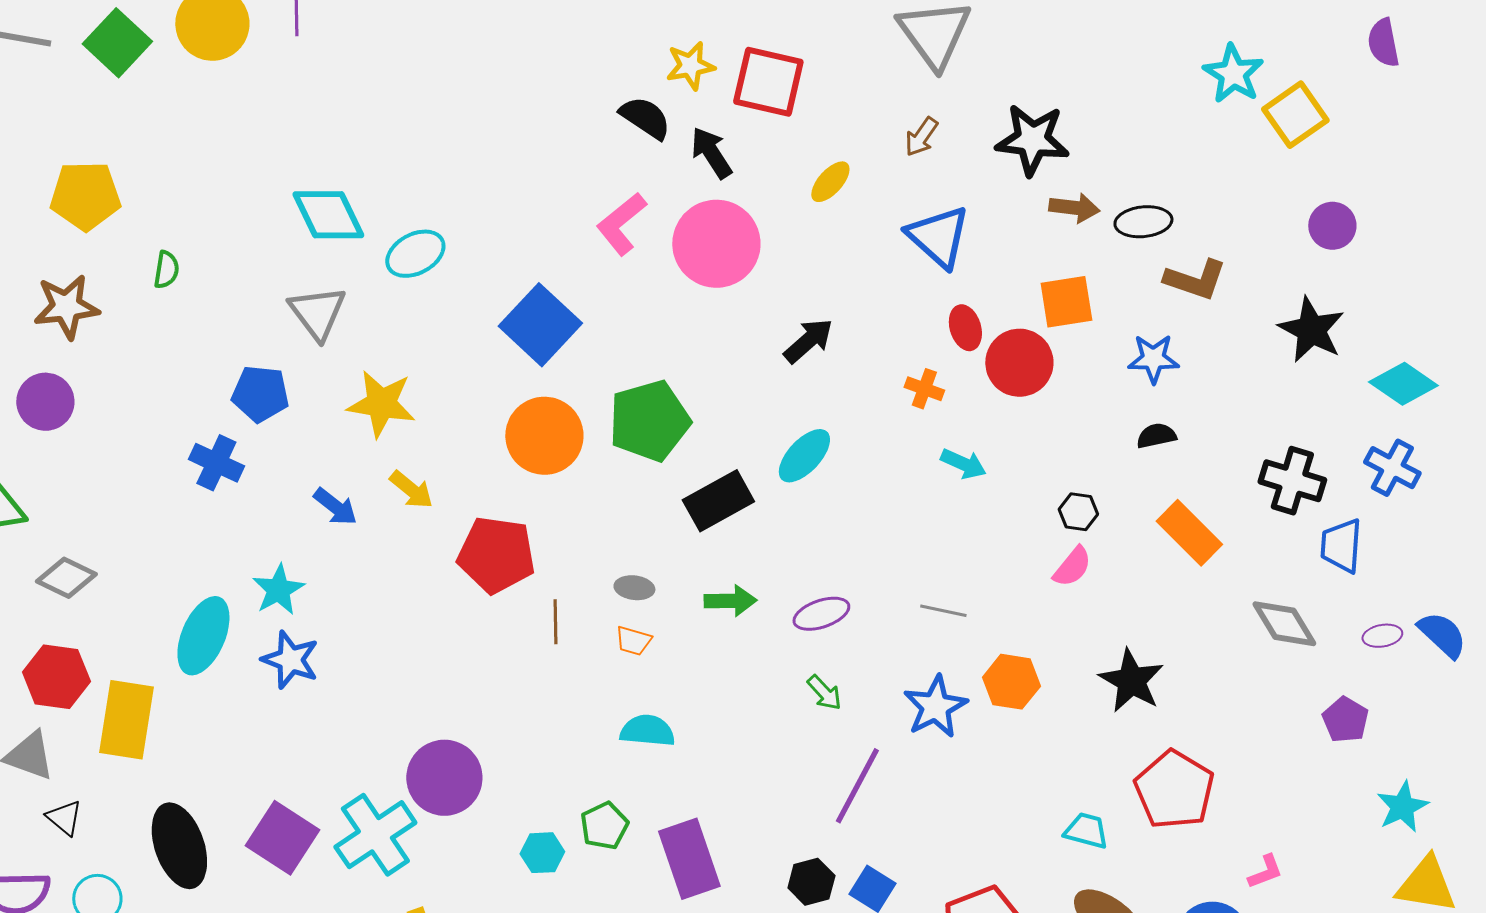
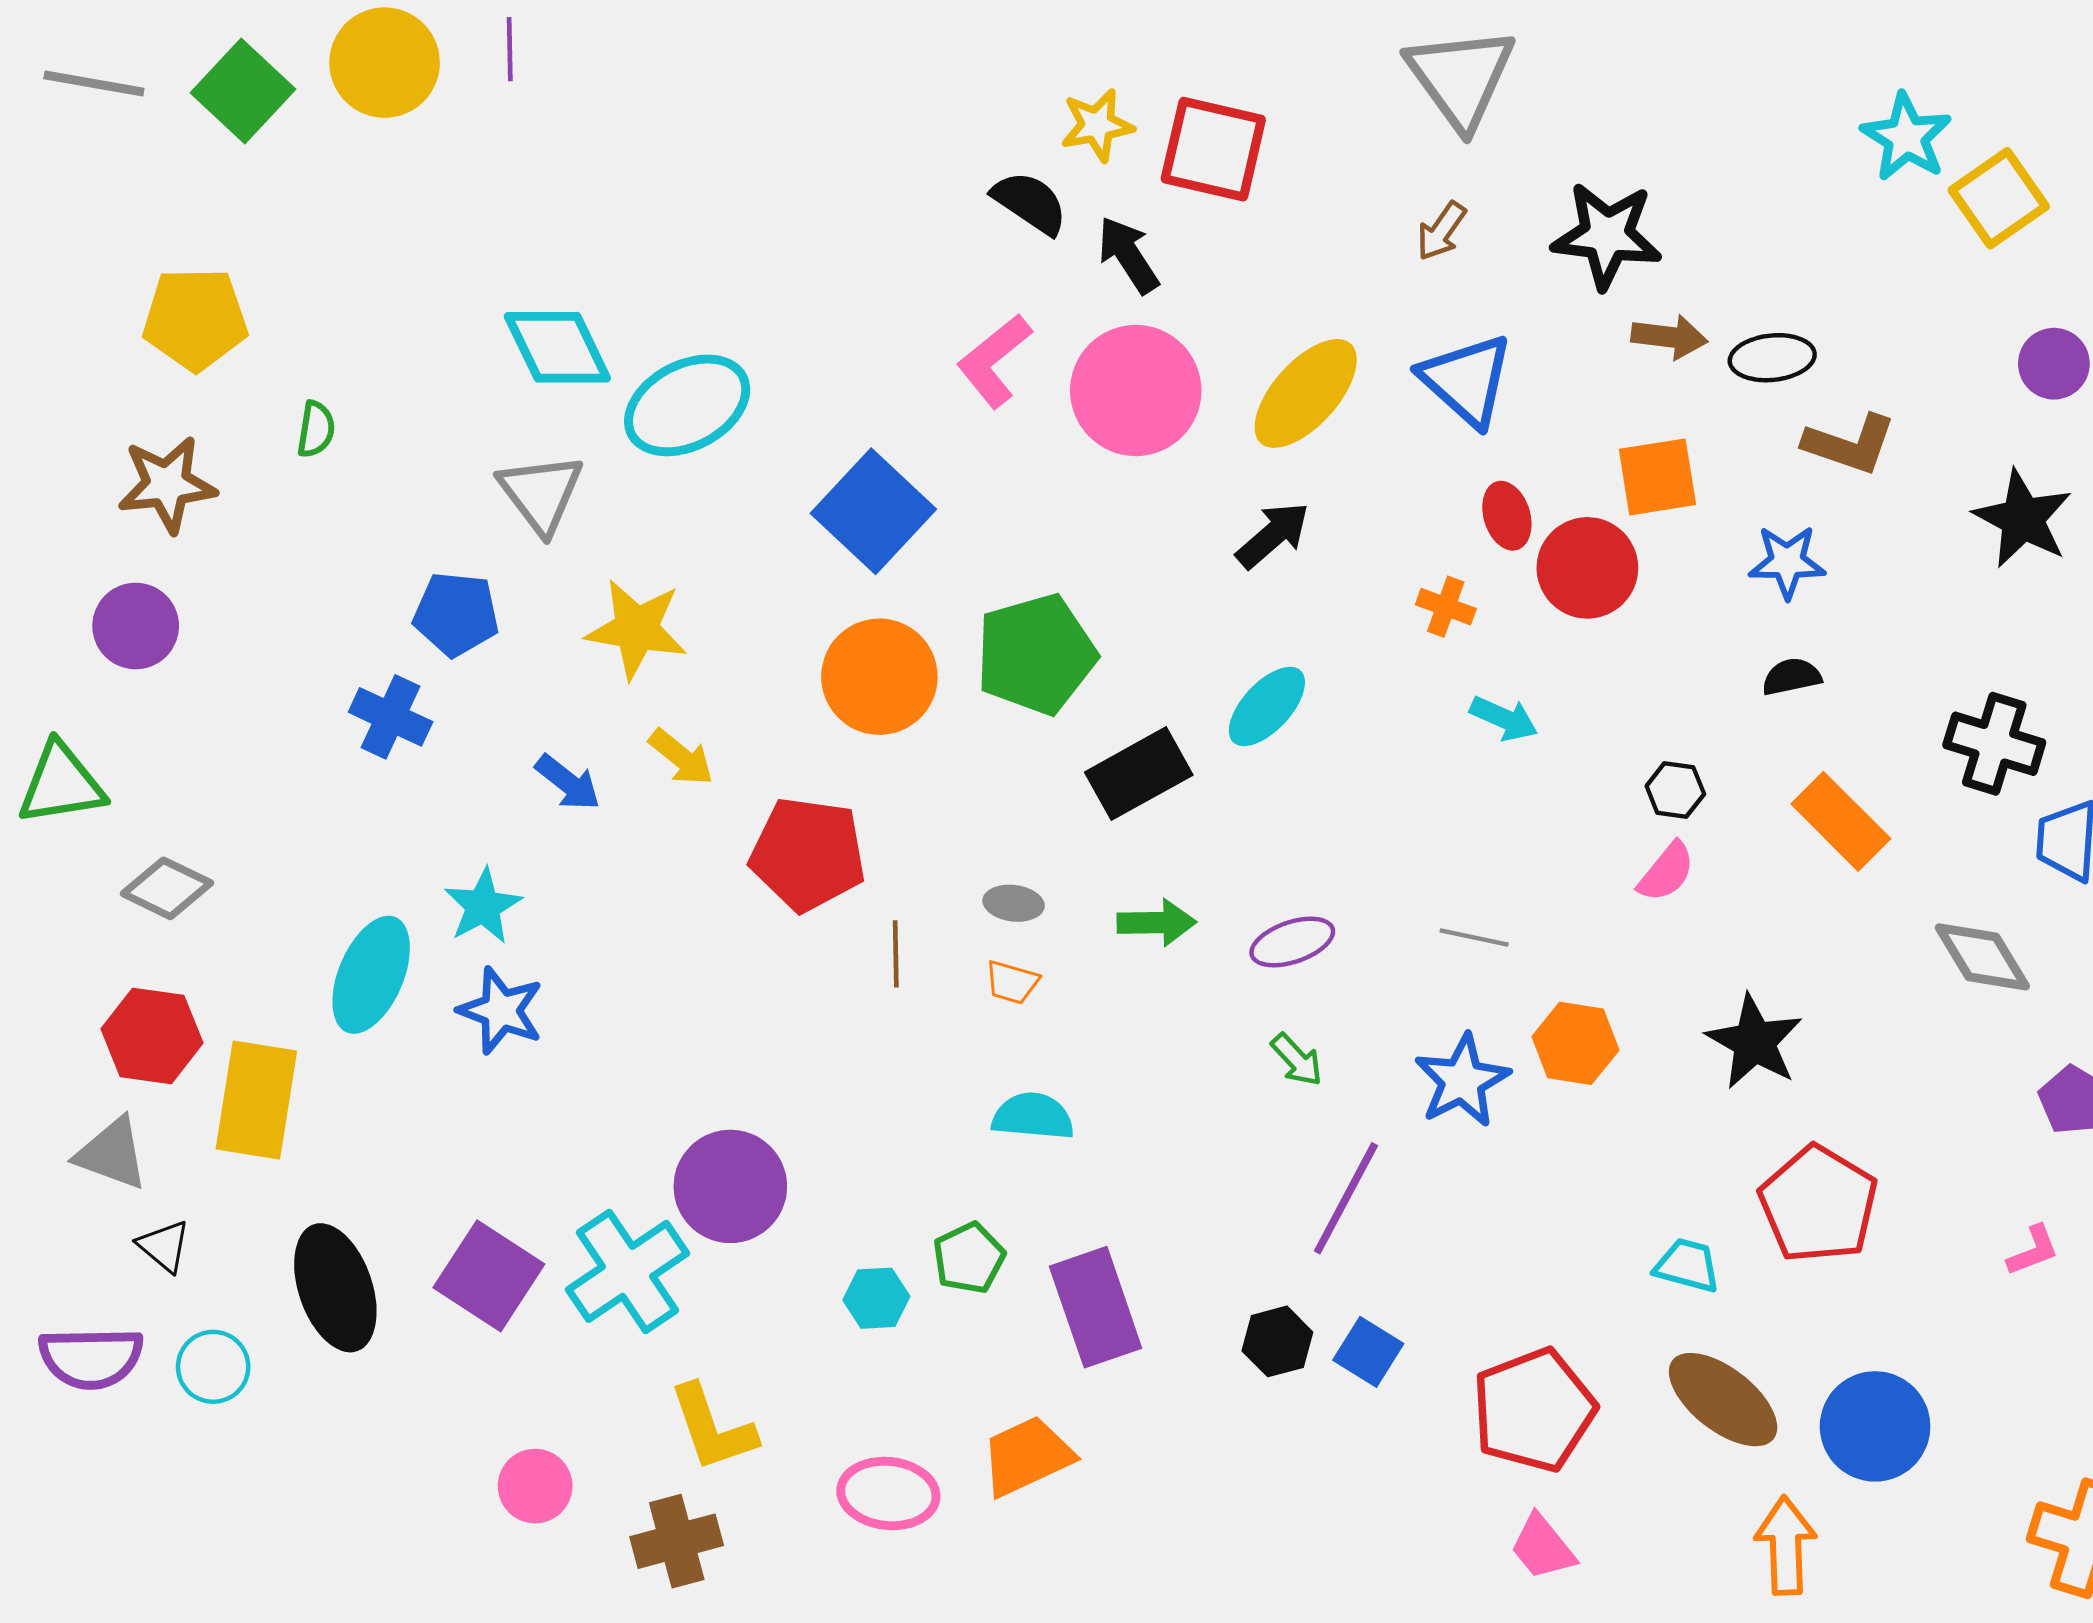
yellow ellipse: (830, 182) -> (1306, 393), moved, size x1.8
cyan ellipse: (415, 254) -> (687, 405), size x1.4
pink L-shape: (1265, 872) -> (2033, 1251), moved

